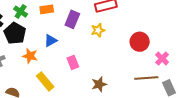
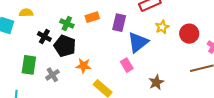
yellow star: (98, 30) -> (162, 27), moved
blue triangle: (51, 41) -> (138, 42), moved, size x1.6

